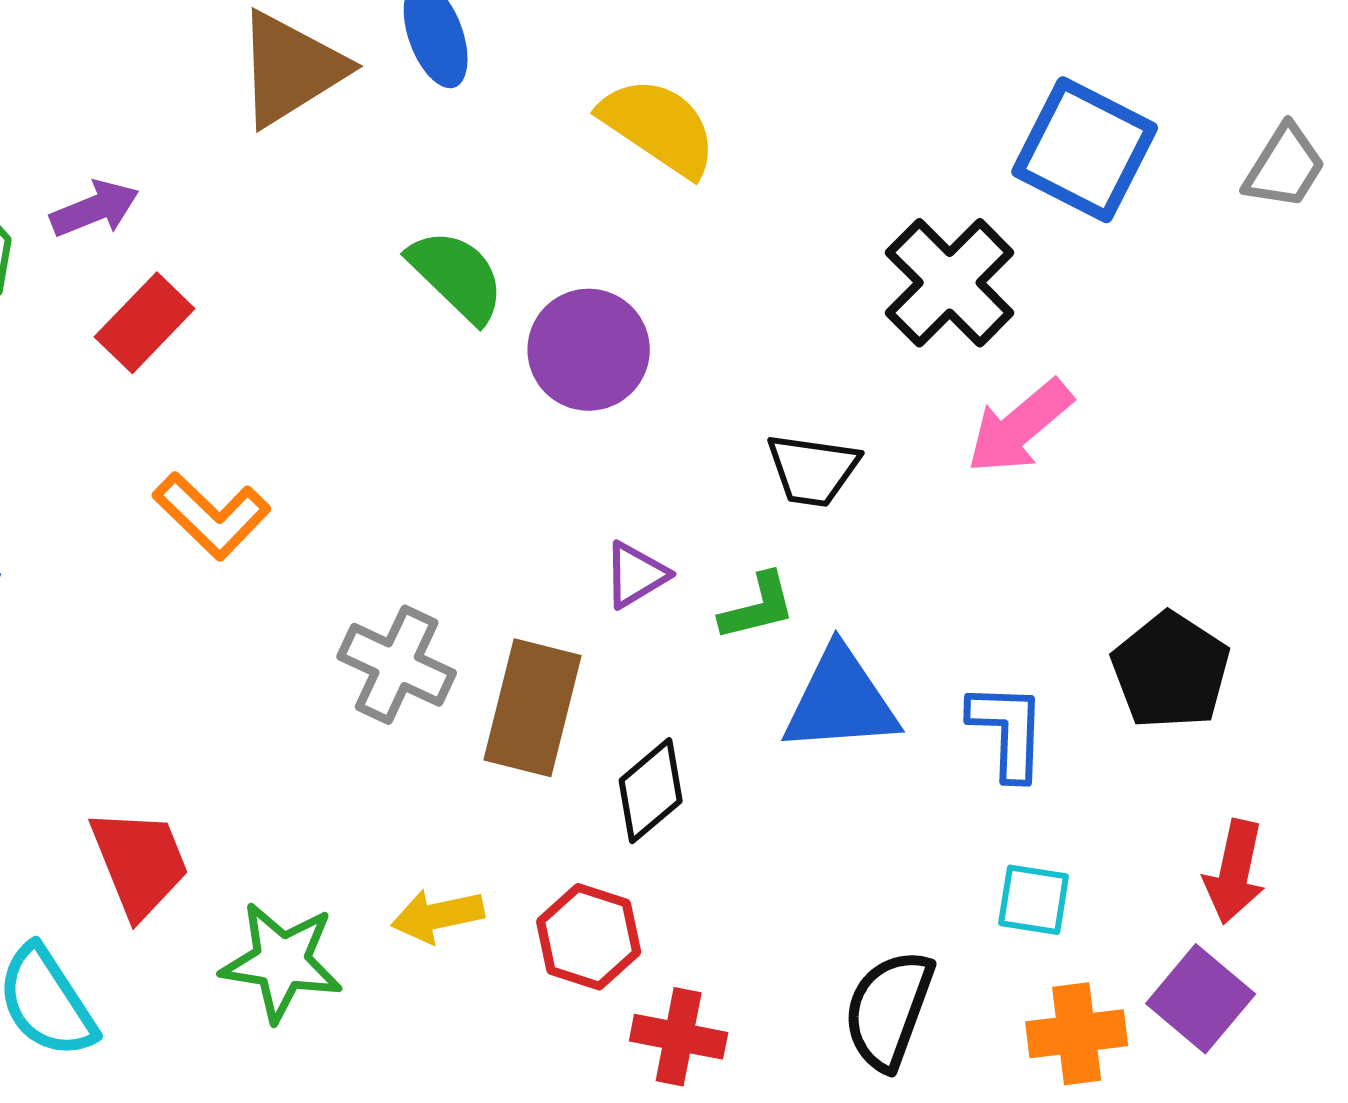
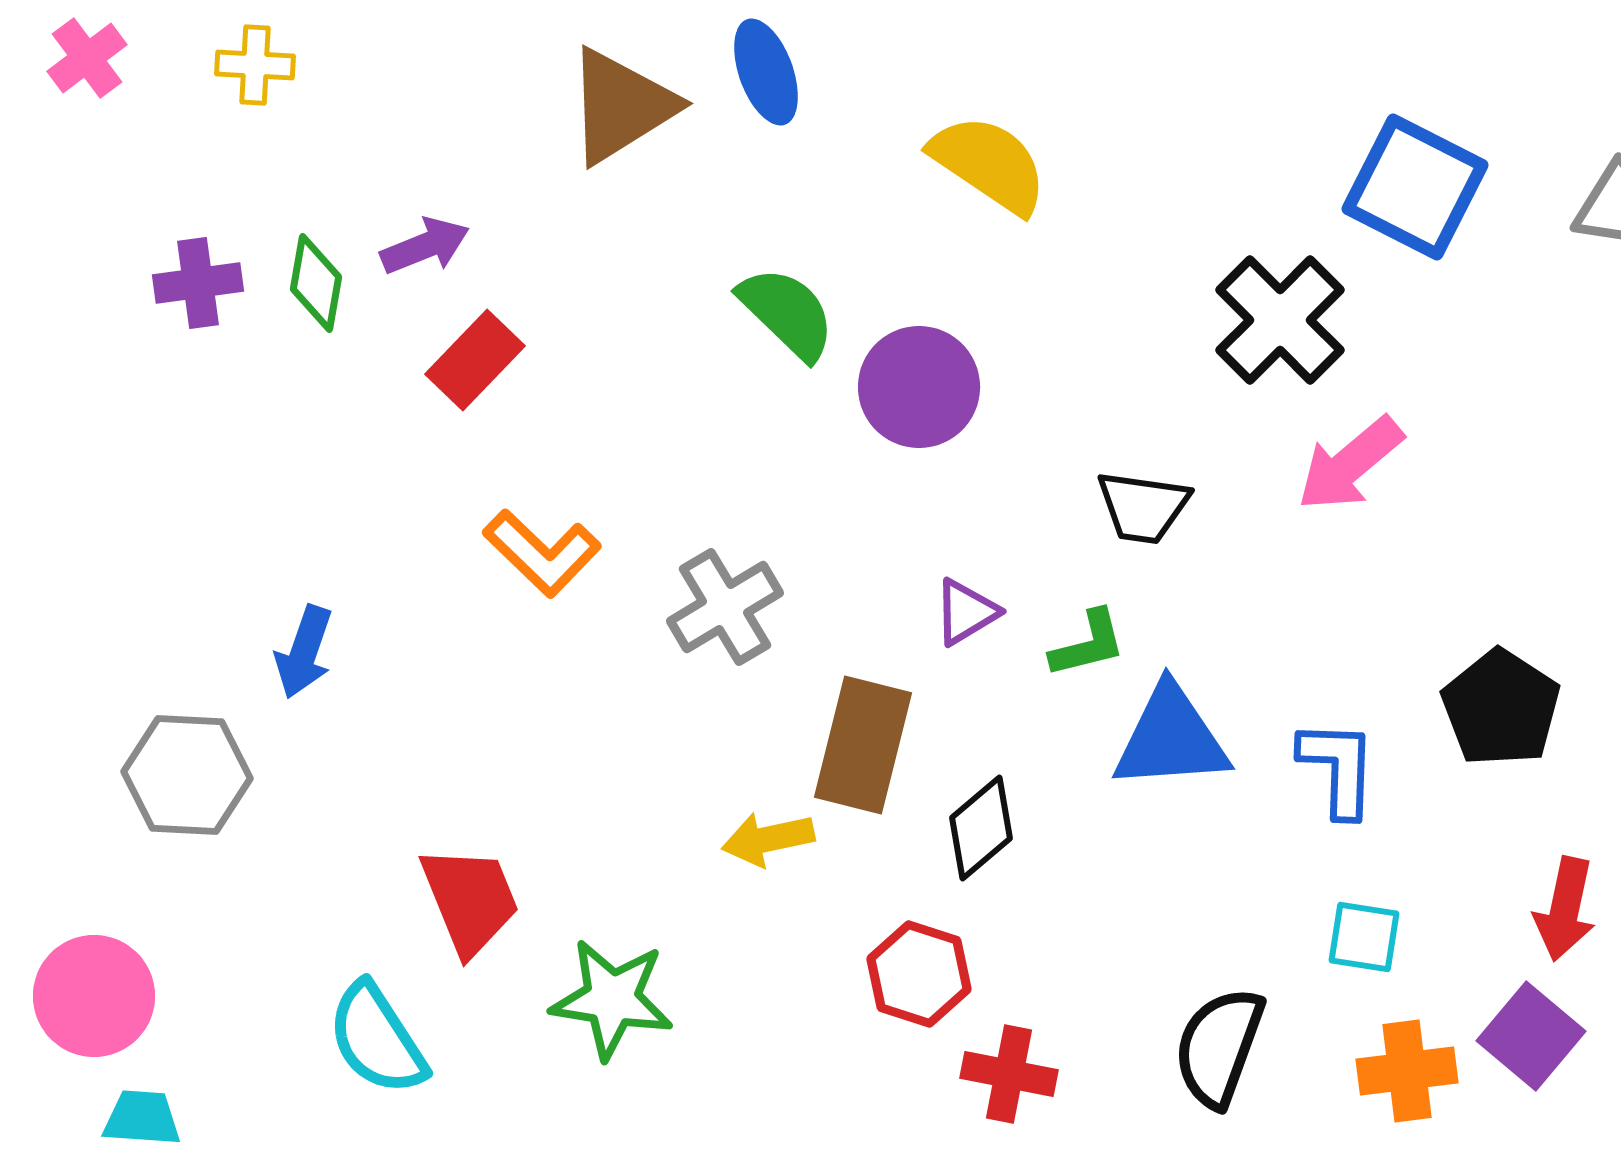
gray cross: (397, 665) -> (725, 607), moved, turned 34
yellow arrow: (438, 916) -> (768, 839), moved

